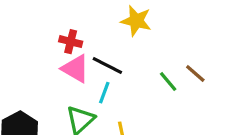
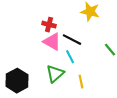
cyan line: (104, 93) -> (70, 57), turned -48

